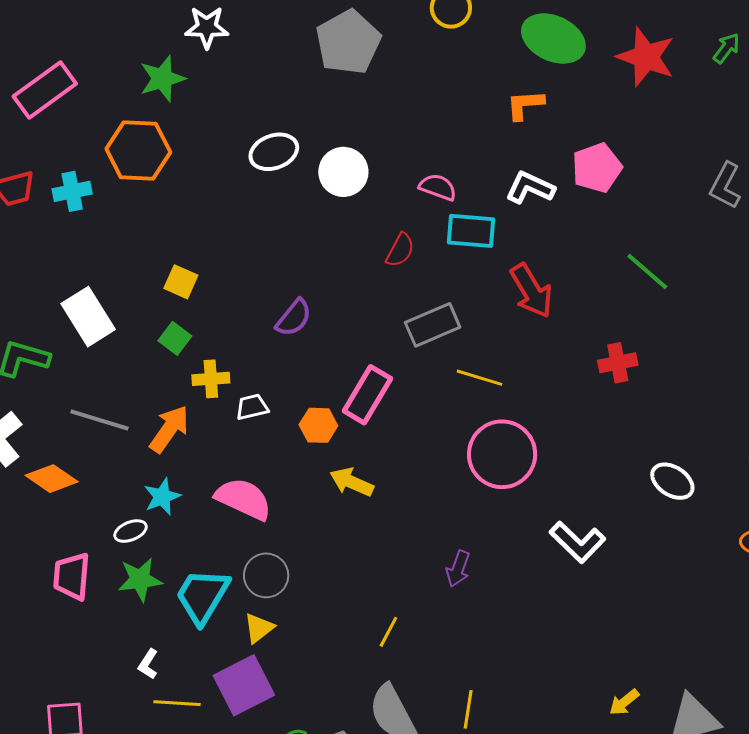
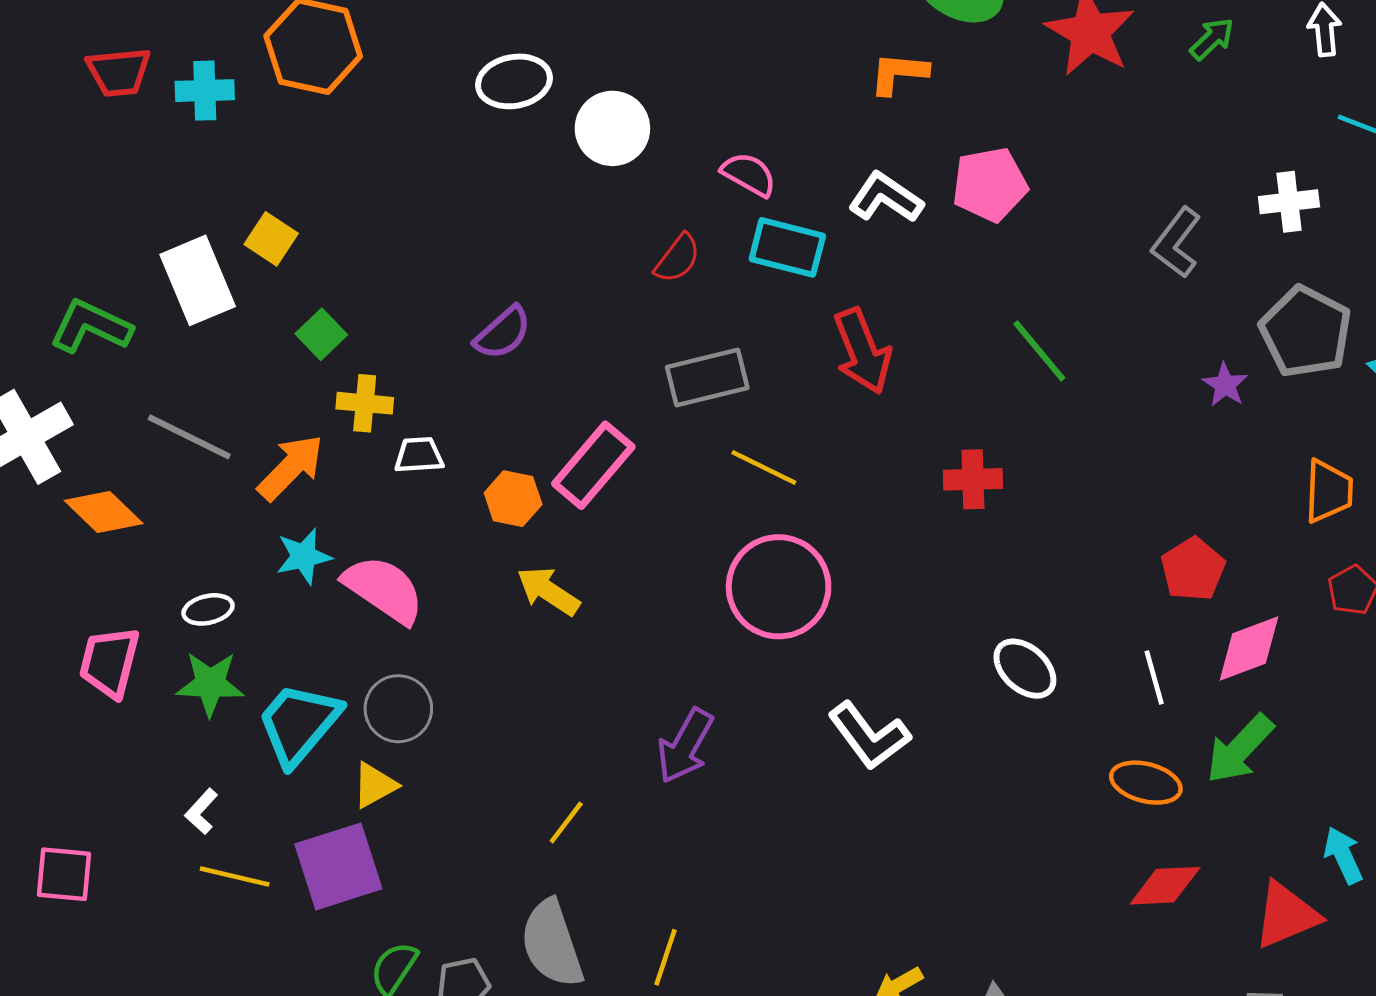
yellow square: (181, 282) -> (271, 239), moved
cyan star: (162, 497) -> (304, 556), moved
purple arrow: (458, 569) -> (685, 746), size x1.4

